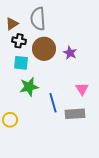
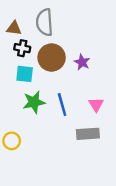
brown triangle: (12, 24) -> (14, 28), turned 40
blue line: (53, 103) -> (62, 104), moved

